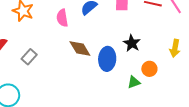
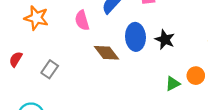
blue ellipse: (107, 59) -> (135, 37), moved
orange circle: (149, 69) -> (196, 76), moved

